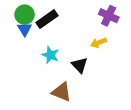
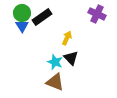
yellow arrow: (99, 43) -> (67, 38), moved, turned 136
cyan star: (50, 55) -> (55, 62), moved

